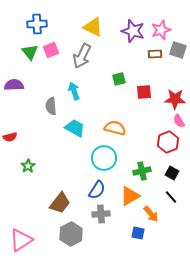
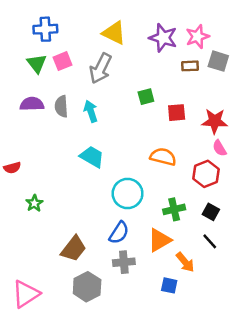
purple semicircle: (14, 85) -> (32, 104), moved
gray semicircle: (51, 106) -> (61, 106), moved
orange semicircle: (115, 128) -> (163, 157), moved

